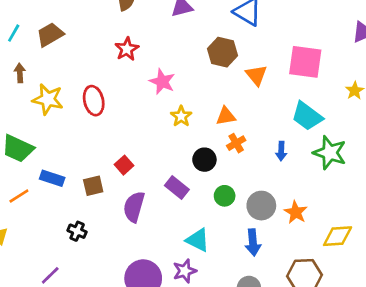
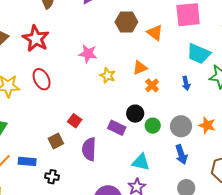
red star: (127, 49) -> (36, 39), moved, size x1.5
black circle: (204, 160) -> (135, 114), moved
blue rectangle: (52, 178) -> (27, 161), moved

